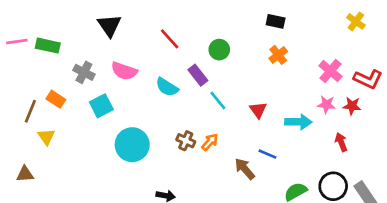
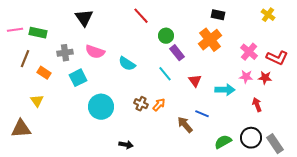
black rectangle: (276, 21) -> (218, 15), moved
red line: (170, 39) -> (141, 16), moved
orange cross: (278, 55) -> (210, 40), size x1.6
gray cross: (84, 72) -> (65, 53), turned -35
purple rectangle: (198, 75) -> (177, 53), moved
brown line: (30, 111) -> (25, 59), moved
brown triangle: (25, 174) -> (21, 129), size x1.5

